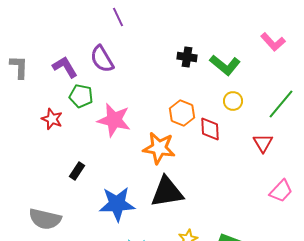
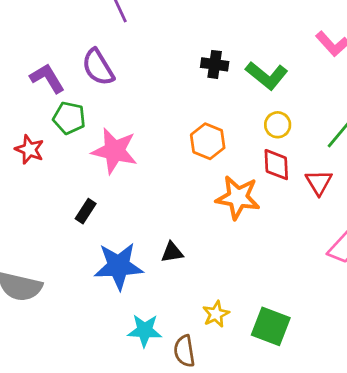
red diamond: (210, 129) -> (276, 165), moved
orange star: (159, 148) -> (238, 197), moved
black rectangle: (77, 171) -> (86, 211), moved
black triangle: (167, 192) -> (172, 252), moved, size x0.5

